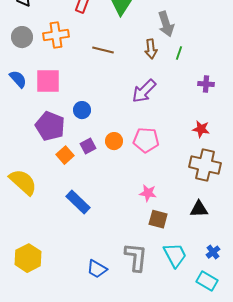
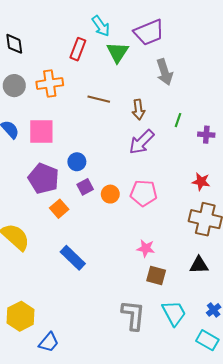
brown arrow: (151, 49) -> (138, 110), moved
green line: (179, 53) -> (178, 120), moved
purple square: (88, 146) -> (85, 187), moved
blue trapezoid: (97, 269) -> (49, 342), moved, turned -80

